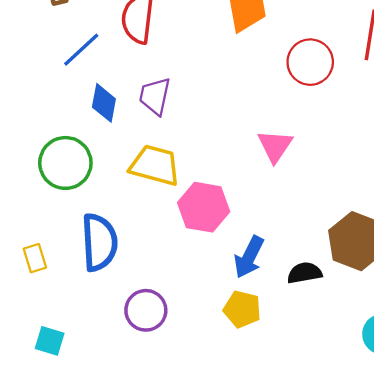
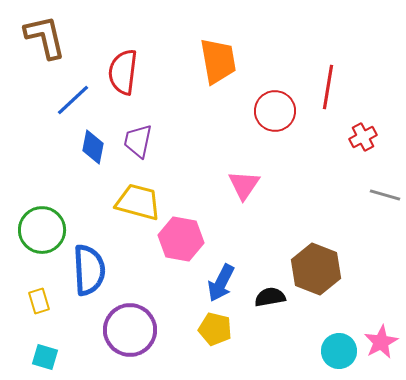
green circle: (65, 163) -> (42, 230), moved
yellow rectangle: (35, 258) -> (39, 301), moved
purple circle: (146, 310) -> (130, 330), size x1.4

